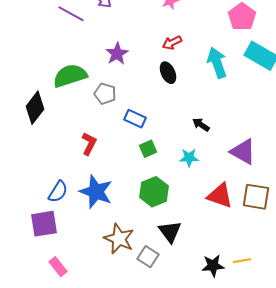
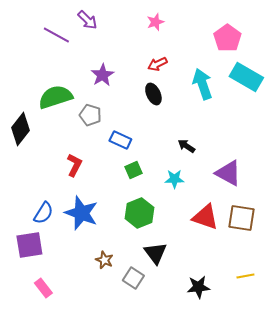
brown star: (119, 239) -> (104, 260), size x0.6
yellow line: (242, 261) -> (245, 276), moved

